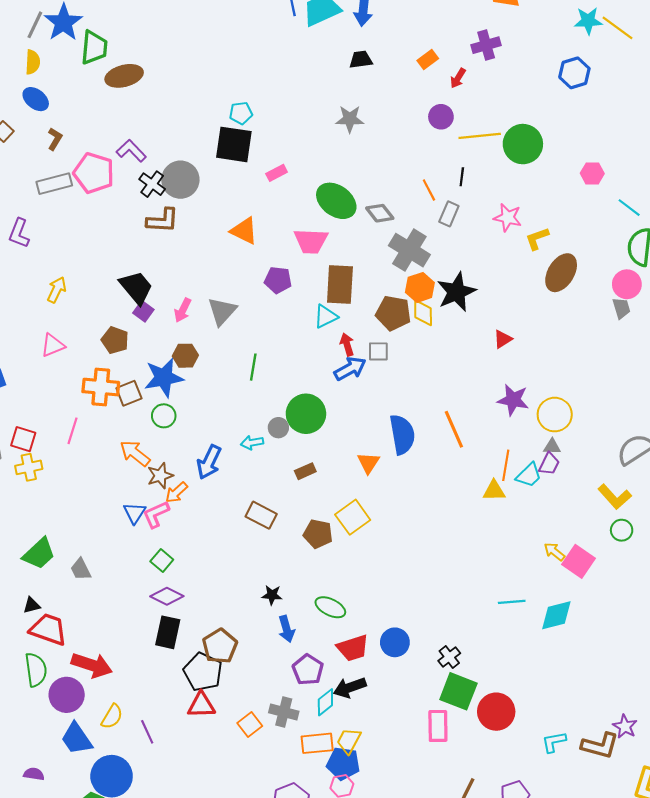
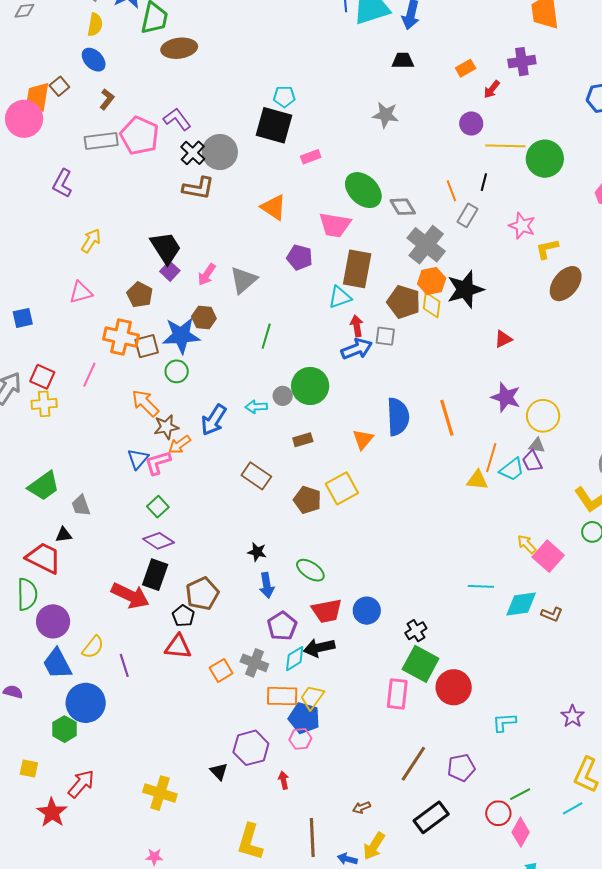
purple trapezoid: (549, 464) -> (532, 461), turned 120
black triangle: (32, 605) -> (64, 535), moved
red arrow: (92, 665) -> (130, 596), moved
black pentagon: (203, 672) -> (183, 616), size x0.6
brown L-shape: (600, 746) -> (552, 614), moved, size x0.6

